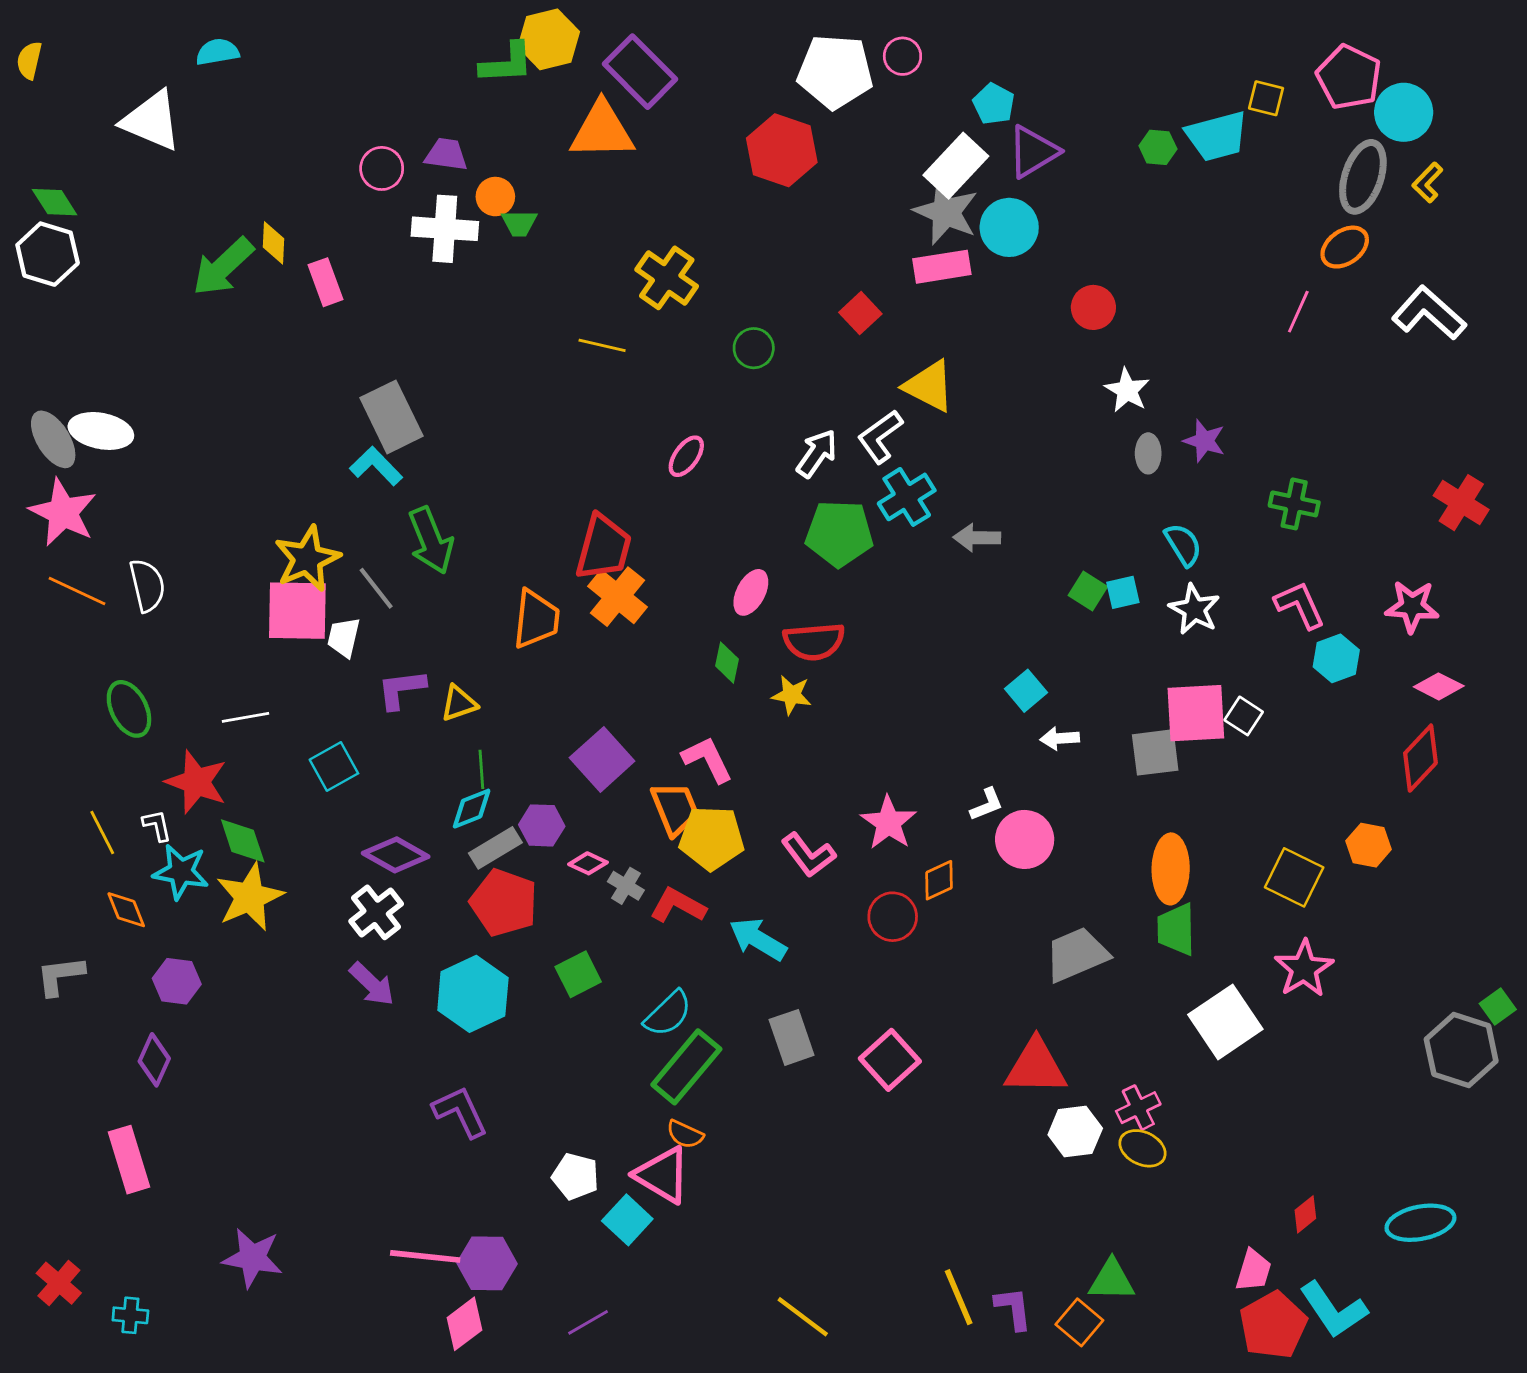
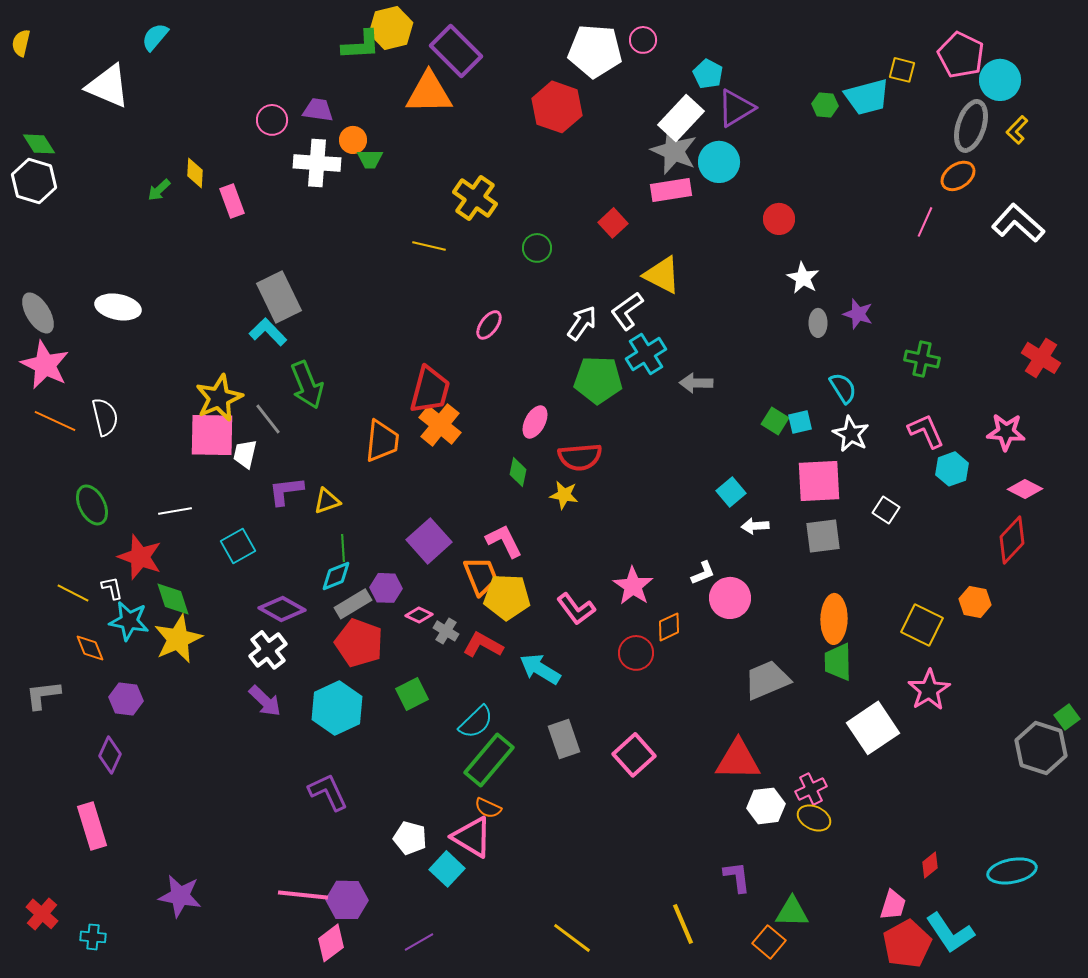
cyan semicircle: (217, 52) -> (155, 37), turned -40
green arrow: (223, 267) -> (159, 190), size x0.5
white ellipse: (101, 431) -> (118, 307), moved
pink square: (1196, 713) -> (819, 481), moved
yellow line: (102, 832) -> (73, 593), turned -36
purple L-shape: (1013, 1308) -> (737, 877), moved

